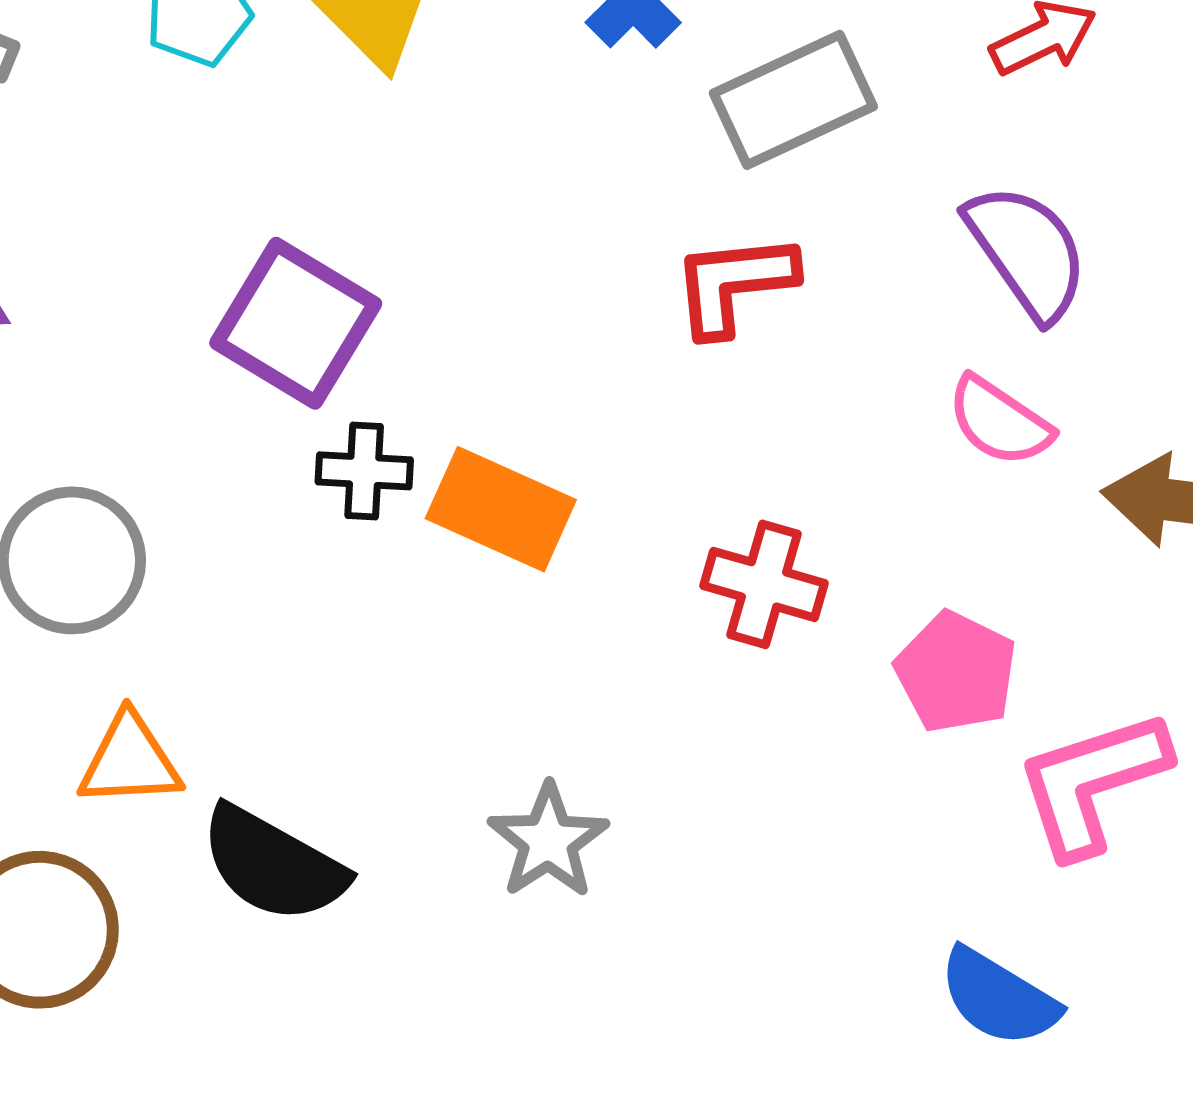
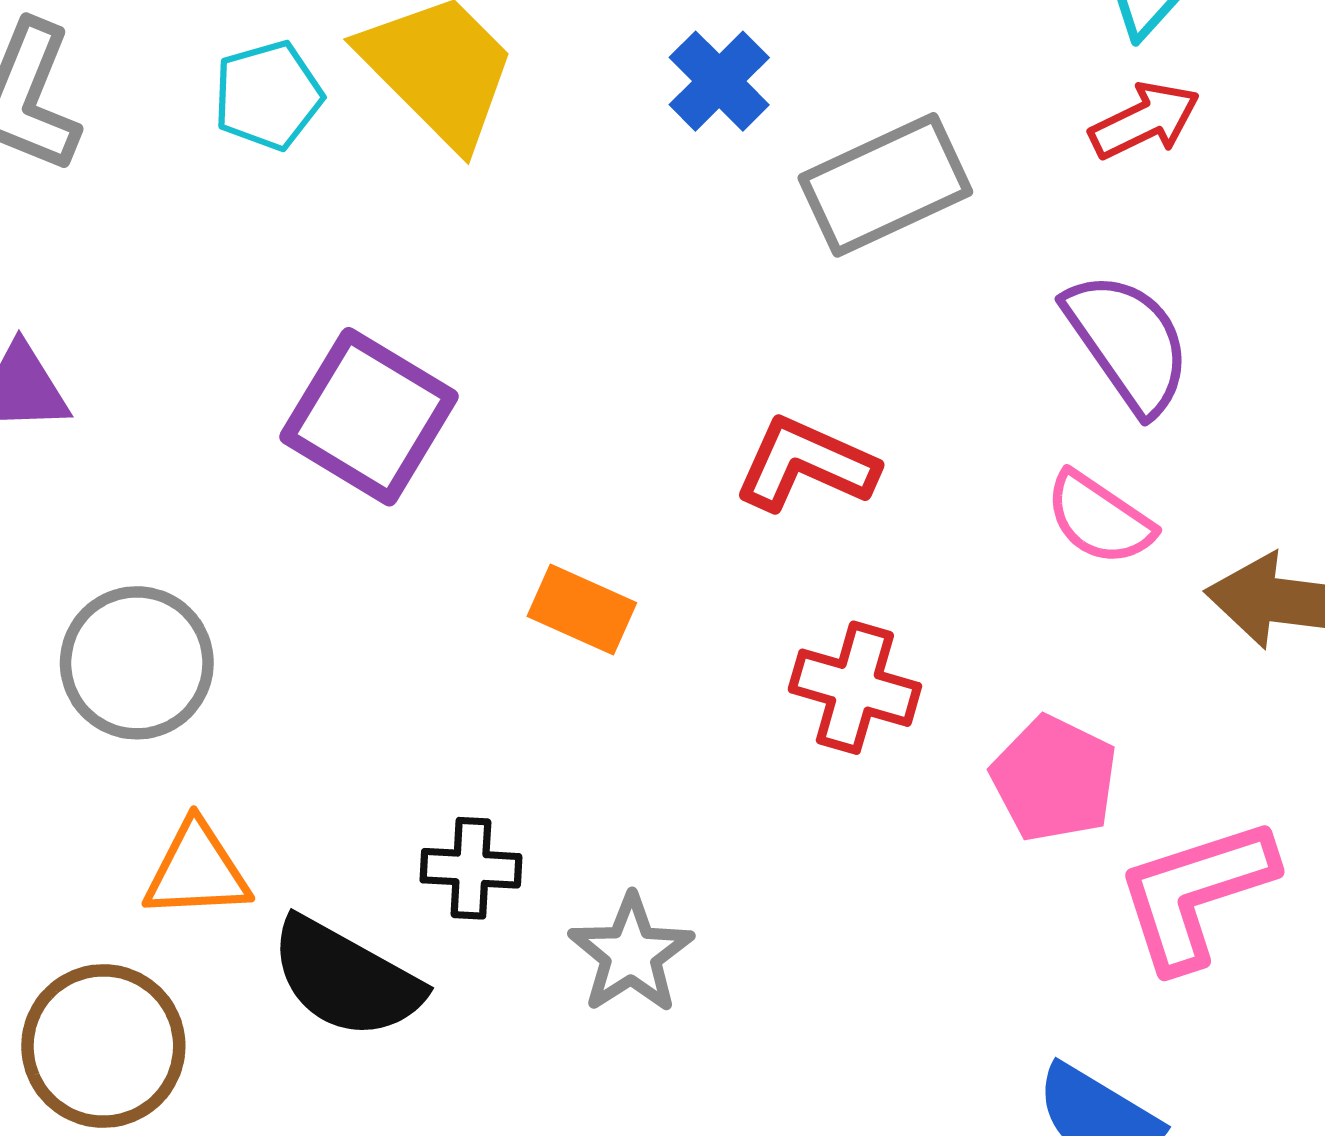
red L-shape: (734, 284) -> (806, 464), moved, turned 30
black cross: (364, 471) -> (471, 868), moved
orange rectangle: (501, 509) -> (582, 610), size x0.7

